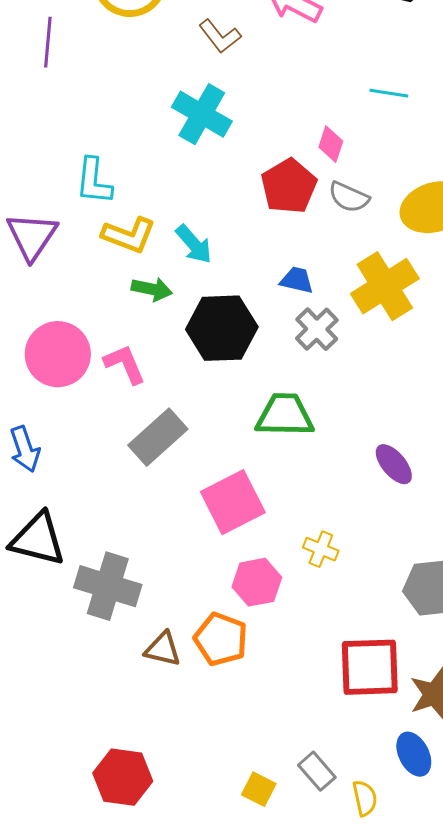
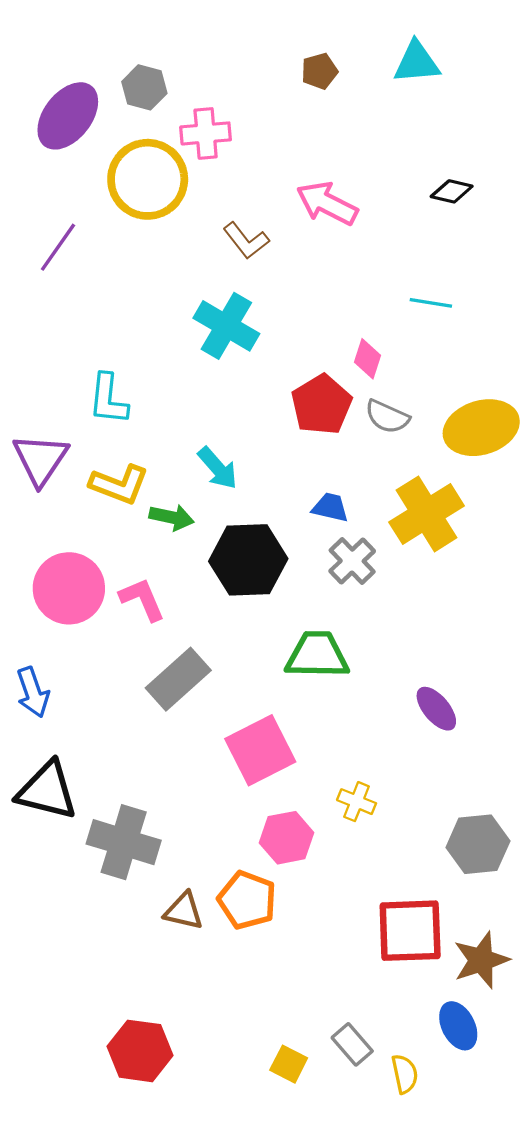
purple line: (48, 42) -> (58, 247), turned 30
yellow L-shape: (129, 235) -> (119, 484), moved

